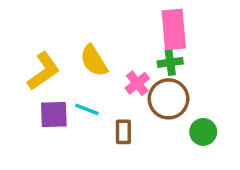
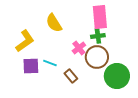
yellow semicircle: (94, 61) -> (54, 23), moved
brown rectangle: (123, 132) -> (71, 76), turned -40
green circle: (203, 132) -> (117, 76), size x1.6

